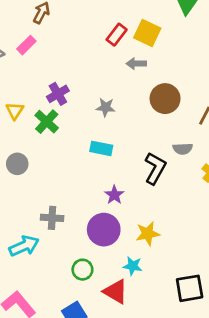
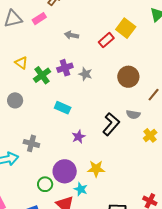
red rectangle: (117, 35) -> (106, 40), moved
gray arrow: (136, 64) -> (72, 35), moved
purple cross: (58, 94) -> (65, 68), moved
yellow triangle: (15, 111) -> (21, 63), turned -40
cyan rectangle: (101, 148) -> (63, 108), moved
purple circle: (104, 230) -> (65, 171), moved

